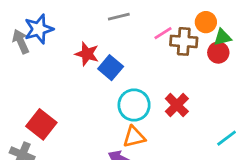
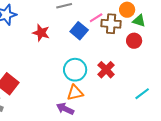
green triangle: (222, 37) -> (139, 21), turned 32
red circle: (218, 53) -> (134, 41), moved
blue square: (111, 68) -> (79, 31), moved

